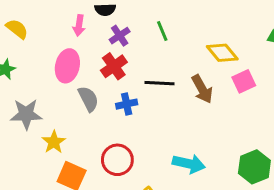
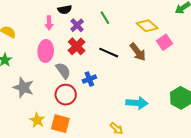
black line: (160, 83) -> (109, 53), turned 30
blue cross: (127, 104) -> (89, 79), moved
gray star: (26, 114) -> (23, 88), turned 30
yellow star: (54, 142) -> (37, 120), moved
red circle: (117, 160) -> (66, 95), moved

